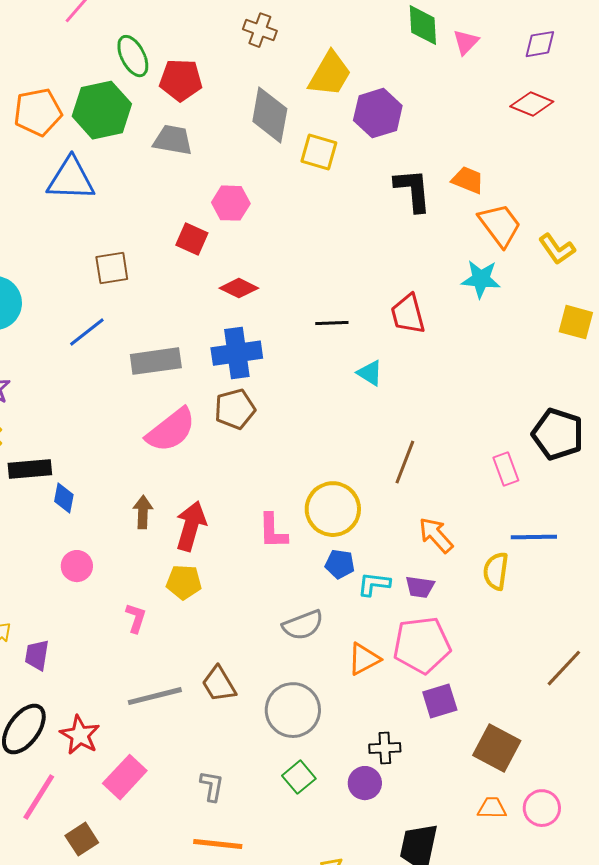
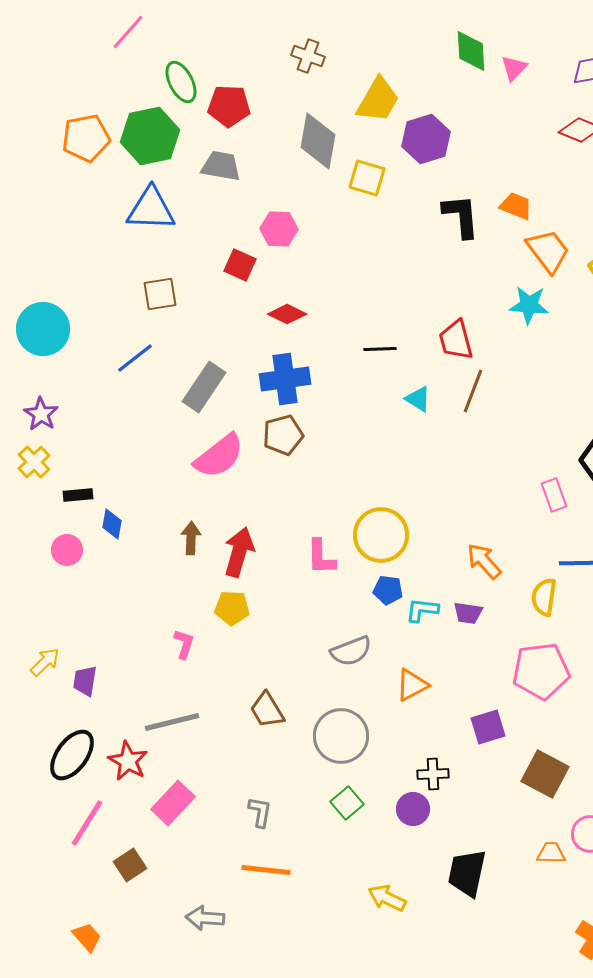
blue triangle: (71, 179) -> (151, 209), moved
gray rectangle: (156, 361) -> (204, 387), turned -48
brown line: (405, 462) -> (473, 391), moved
black rectangle: (30, 469) -> (78, 495), size x0.7
pink circle: (77, 566) -> (67, 550), moved
pink pentagon: (422, 645) -> (541, 671), moved
gray line: (155, 696) -> (172, 722), moved
orange trapezoid: (492, 808) -> (551, 853), moved

